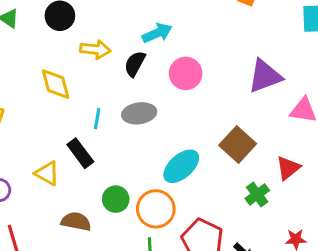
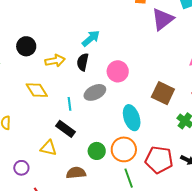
pink circle: (186, 73) -> (118, 71), moved
purple triangle: (265, 76) -> (163, 19), moved
cyan ellipse: (181, 166) -> (132, 118), turned -50

